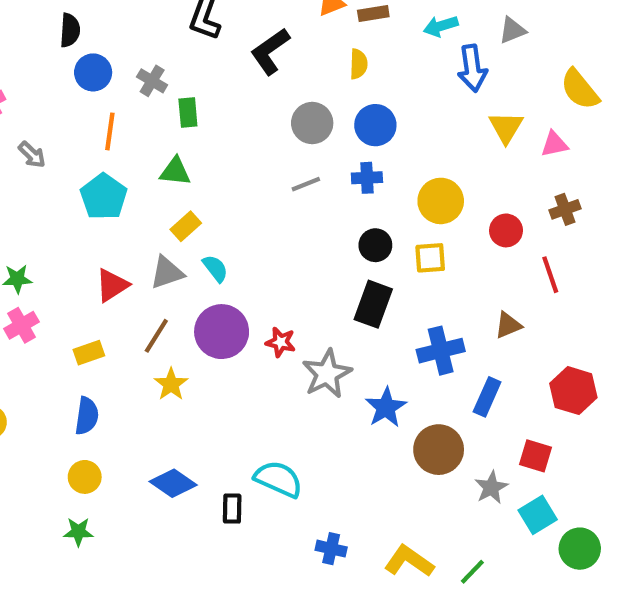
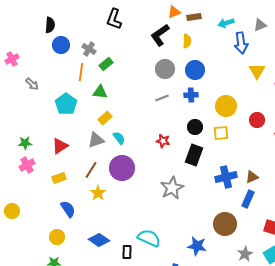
black L-shape: (270, 51) -> (160, 35), moved
green rectangle: (188, 112) -> (106, 64), turned 56
orange line: (110, 131) -> (81, 72), moved
red triangle: (112, 285) -> (60, 146), moved
brown triangle: (508, 325) -> (252, 177), moved
red star: (281, 342) -> (163, 141), moved
blue star: (386, 407) -> (197, 246), moved, turned -30
blue semicircle: (87, 416) -> (68, 209), moved, turned -42
gray star: (491, 487) -> (245, 254), moved

